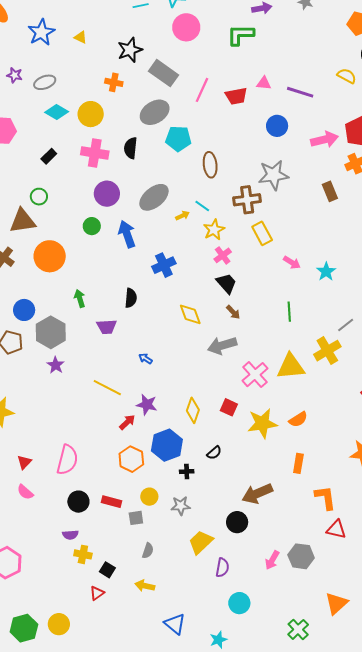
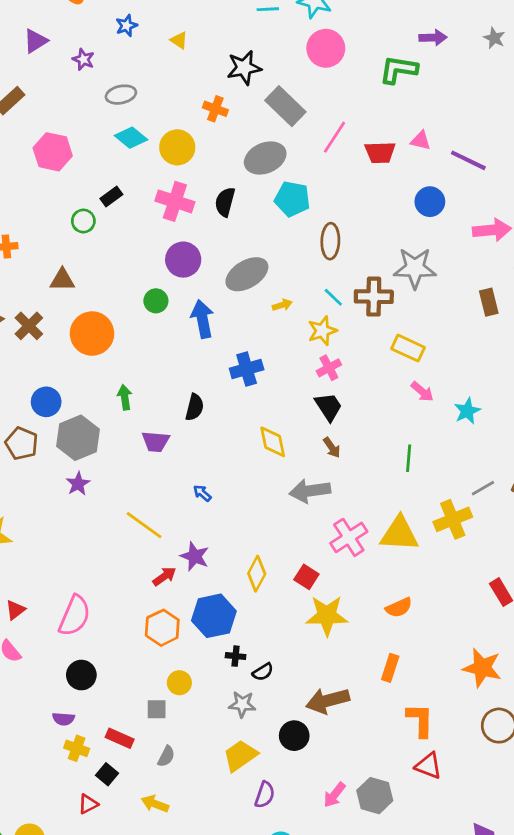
blue star: (41, 32) -> (126, 26), size x0.6
purple star: (15, 75) -> (83, 59), moved
green circle: (39, 197) -> (83, 221), moved
cyan line: (202, 206) -> (333, 297), moved
brown triangle: (23, 221) -> (62, 280), size x0.7
yellow rectangle: (262, 233) -> (408, 348), moved, turned -45
yellow star: (262, 423) -> (327, 616), moved
black semicircle: (214, 453) -> (263, 672), moved
red rectangle: (111, 502) -> (120, 738), moved
gray star: (181, 506) -> (242, 704), moved

